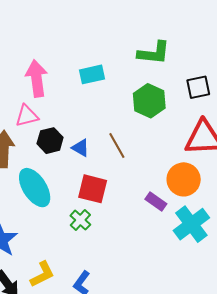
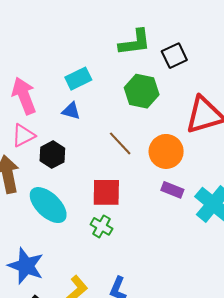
black square: (198, 87) -> (174, 56), moved
blue triangle: (81, 148) -> (71, 111), moved
orange circle: (184, 179) -> (166, 151), moved

